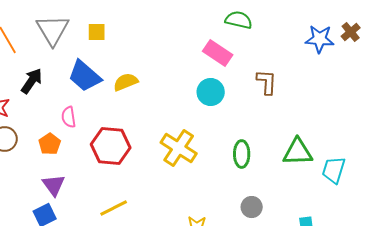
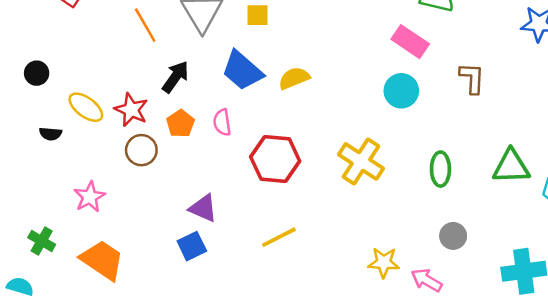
orange pentagon: (50, 144) -> (180, 124), moved
purple triangle: (54, 185) -> (203, 208), turned -30

